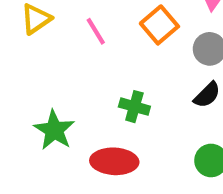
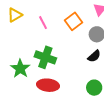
green cross: (134, 107) -> (45, 57), moved, size x1.5

